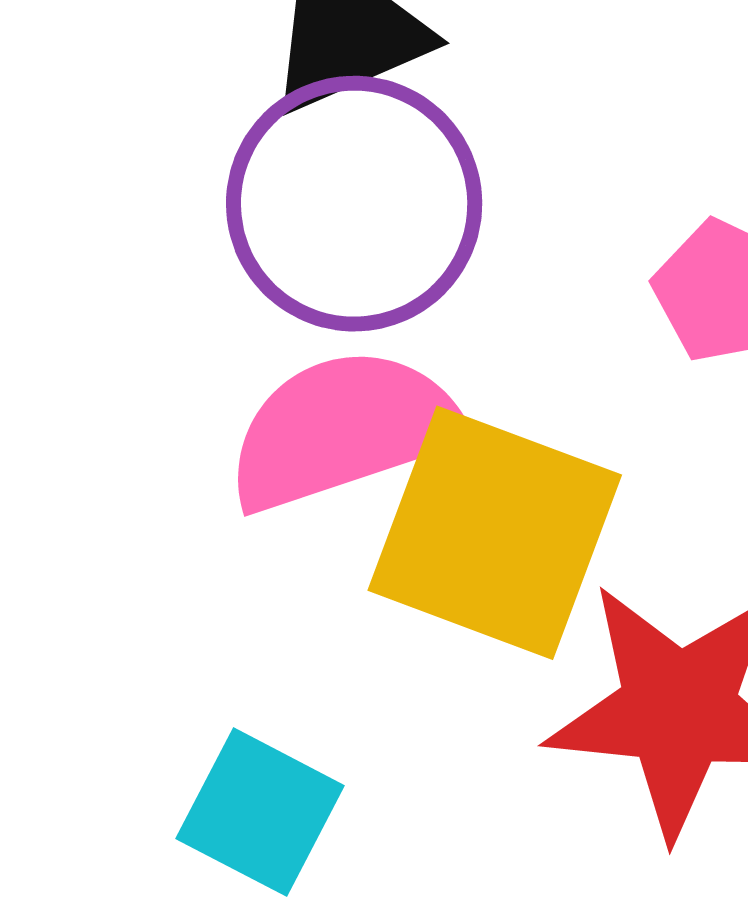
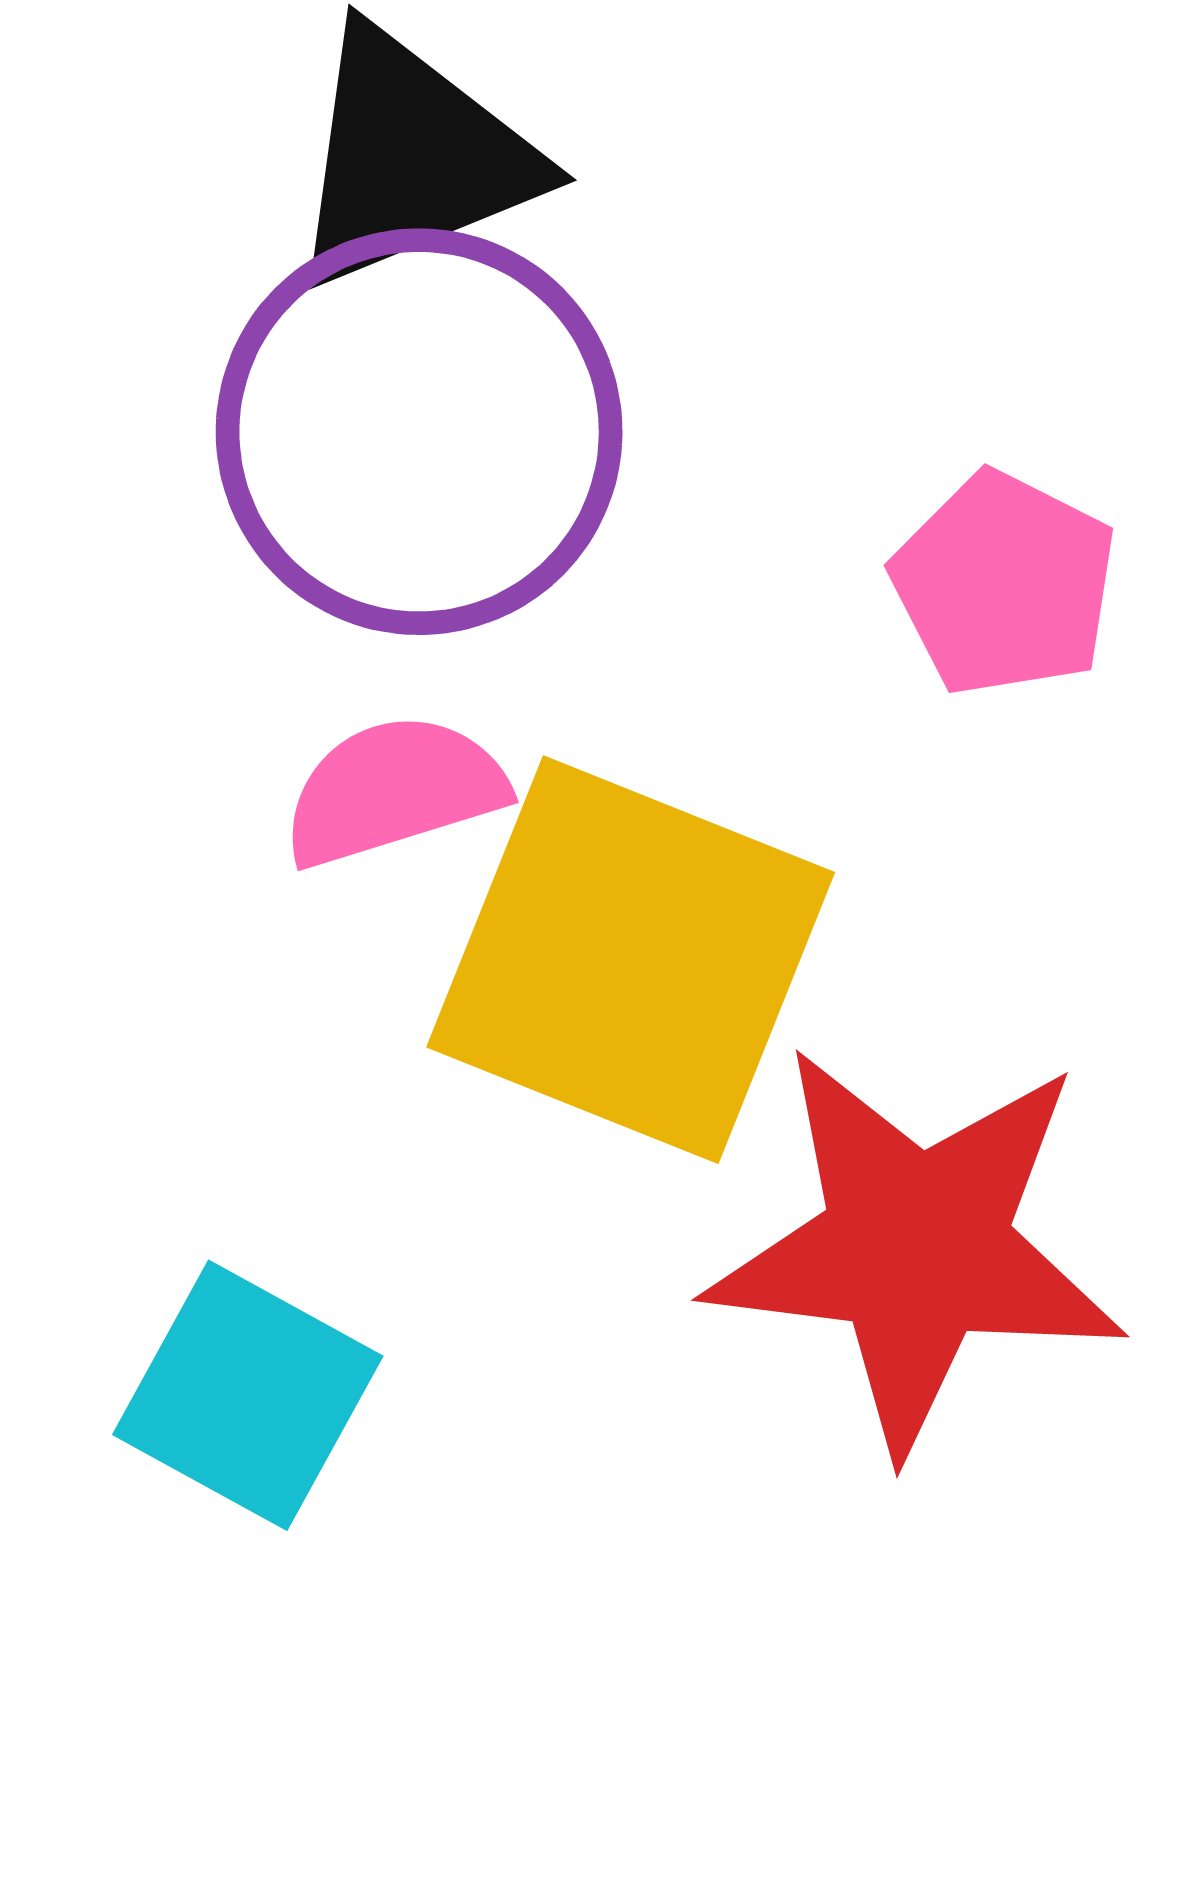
pink semicircle: (343, 429) -> (394, 790), size x0.6

